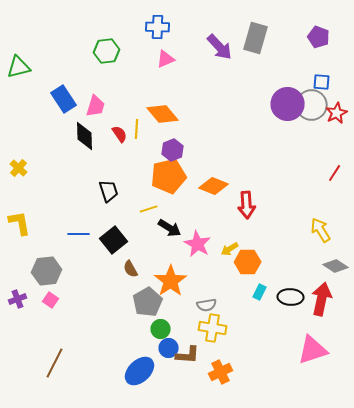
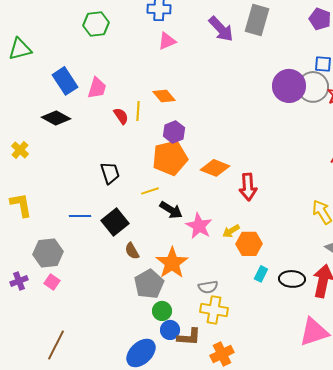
green hexagon: (107, 51) -> (96, 24), moved
orange diamond: (163, 114) -> (164, 96), size x0.7
black diamond: (85, 136) -> (56, 118), moved, turned -60

